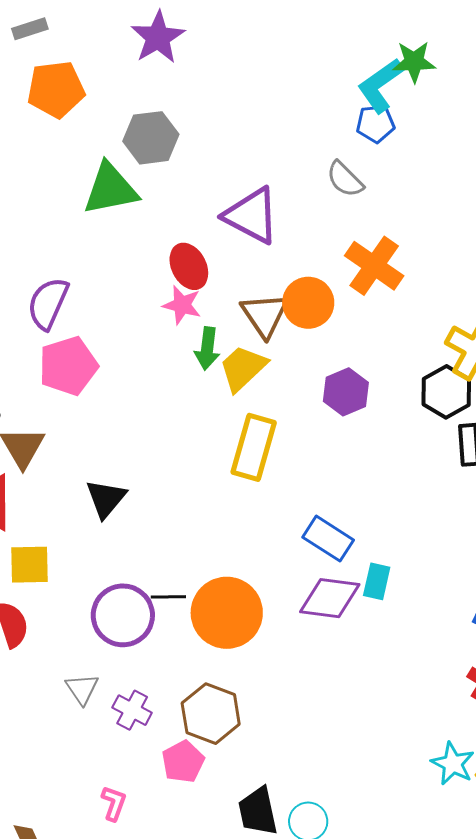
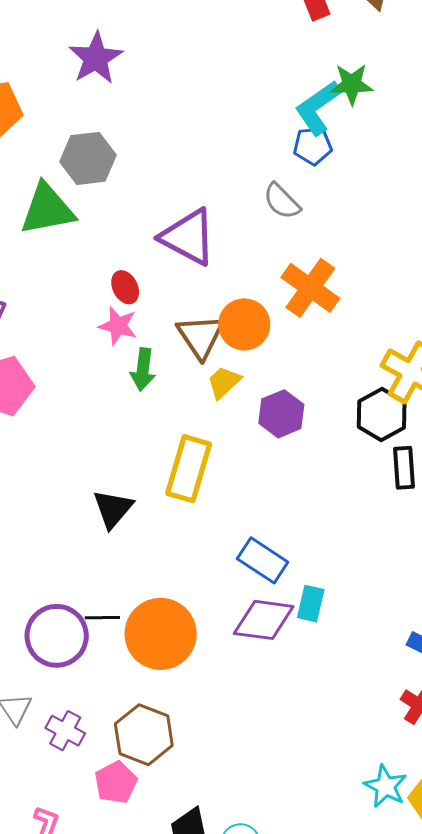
red ellipse: (189, 266) -> (125, 287), size x0.7
yellow trapezoid: (243, 368) -> (224, 382), moved, size x0.7
black triangle: (106, 499) -> (113, 509), moved

